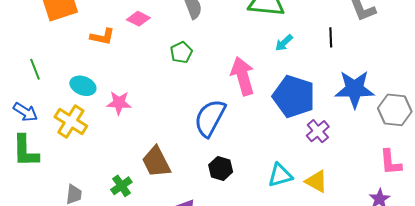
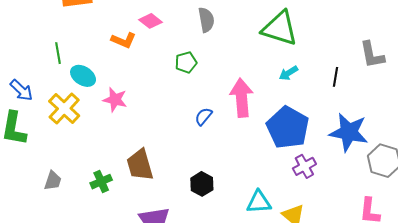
orange L-shape: (102, 37) -> (124, 40), moved
green line: (35, 69) -> (58, 53), moved
blue semicircle: (210, 118) -> (203, 116), moved, size x0.5

